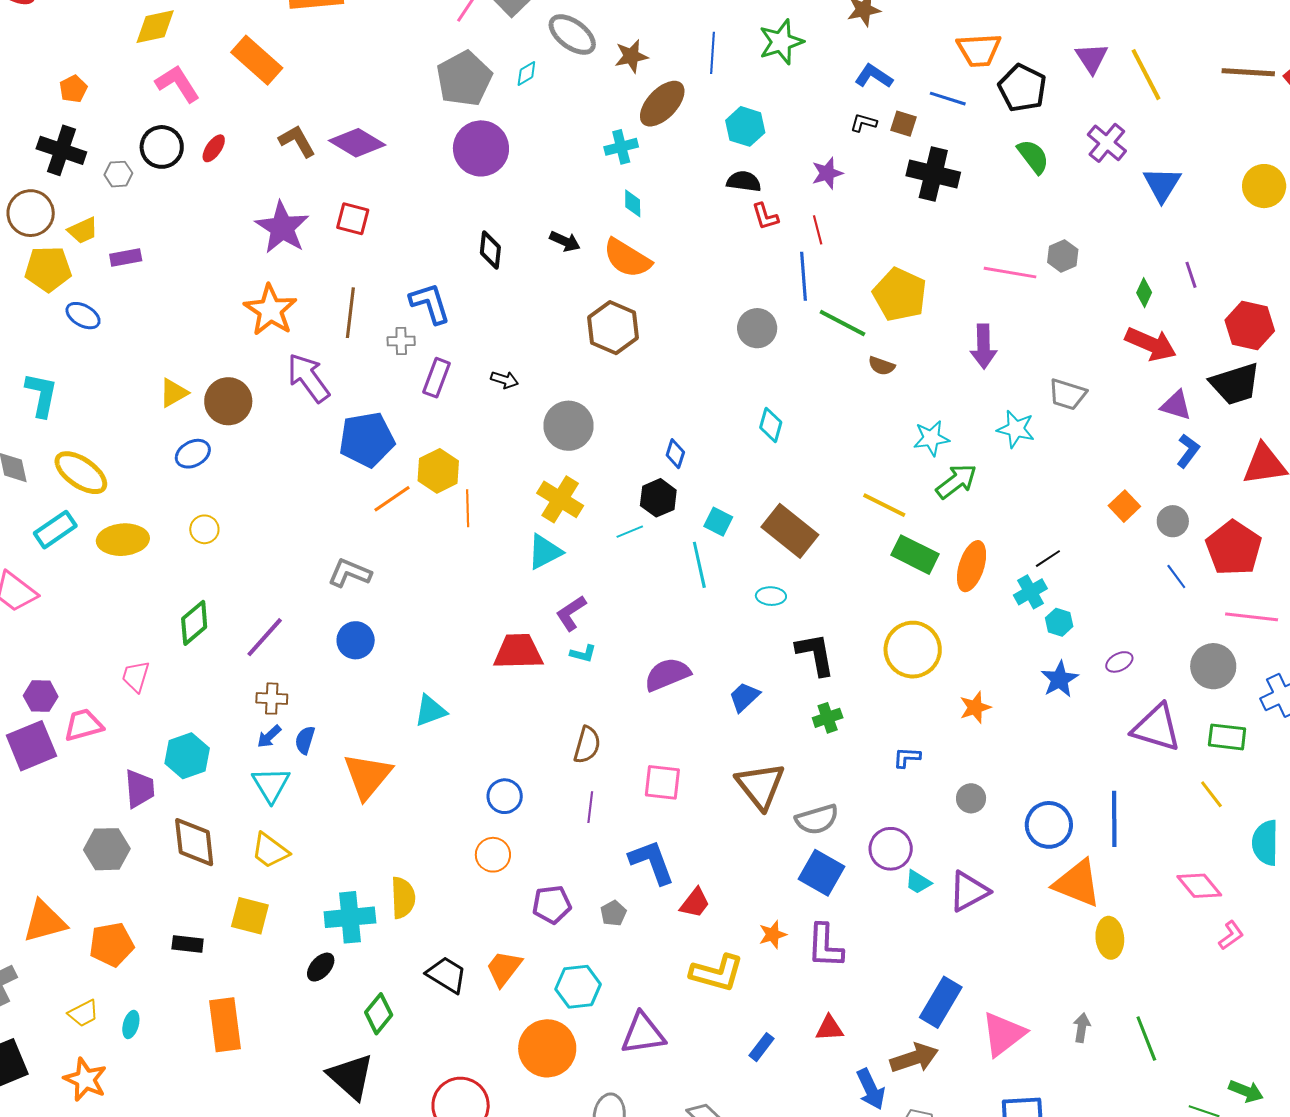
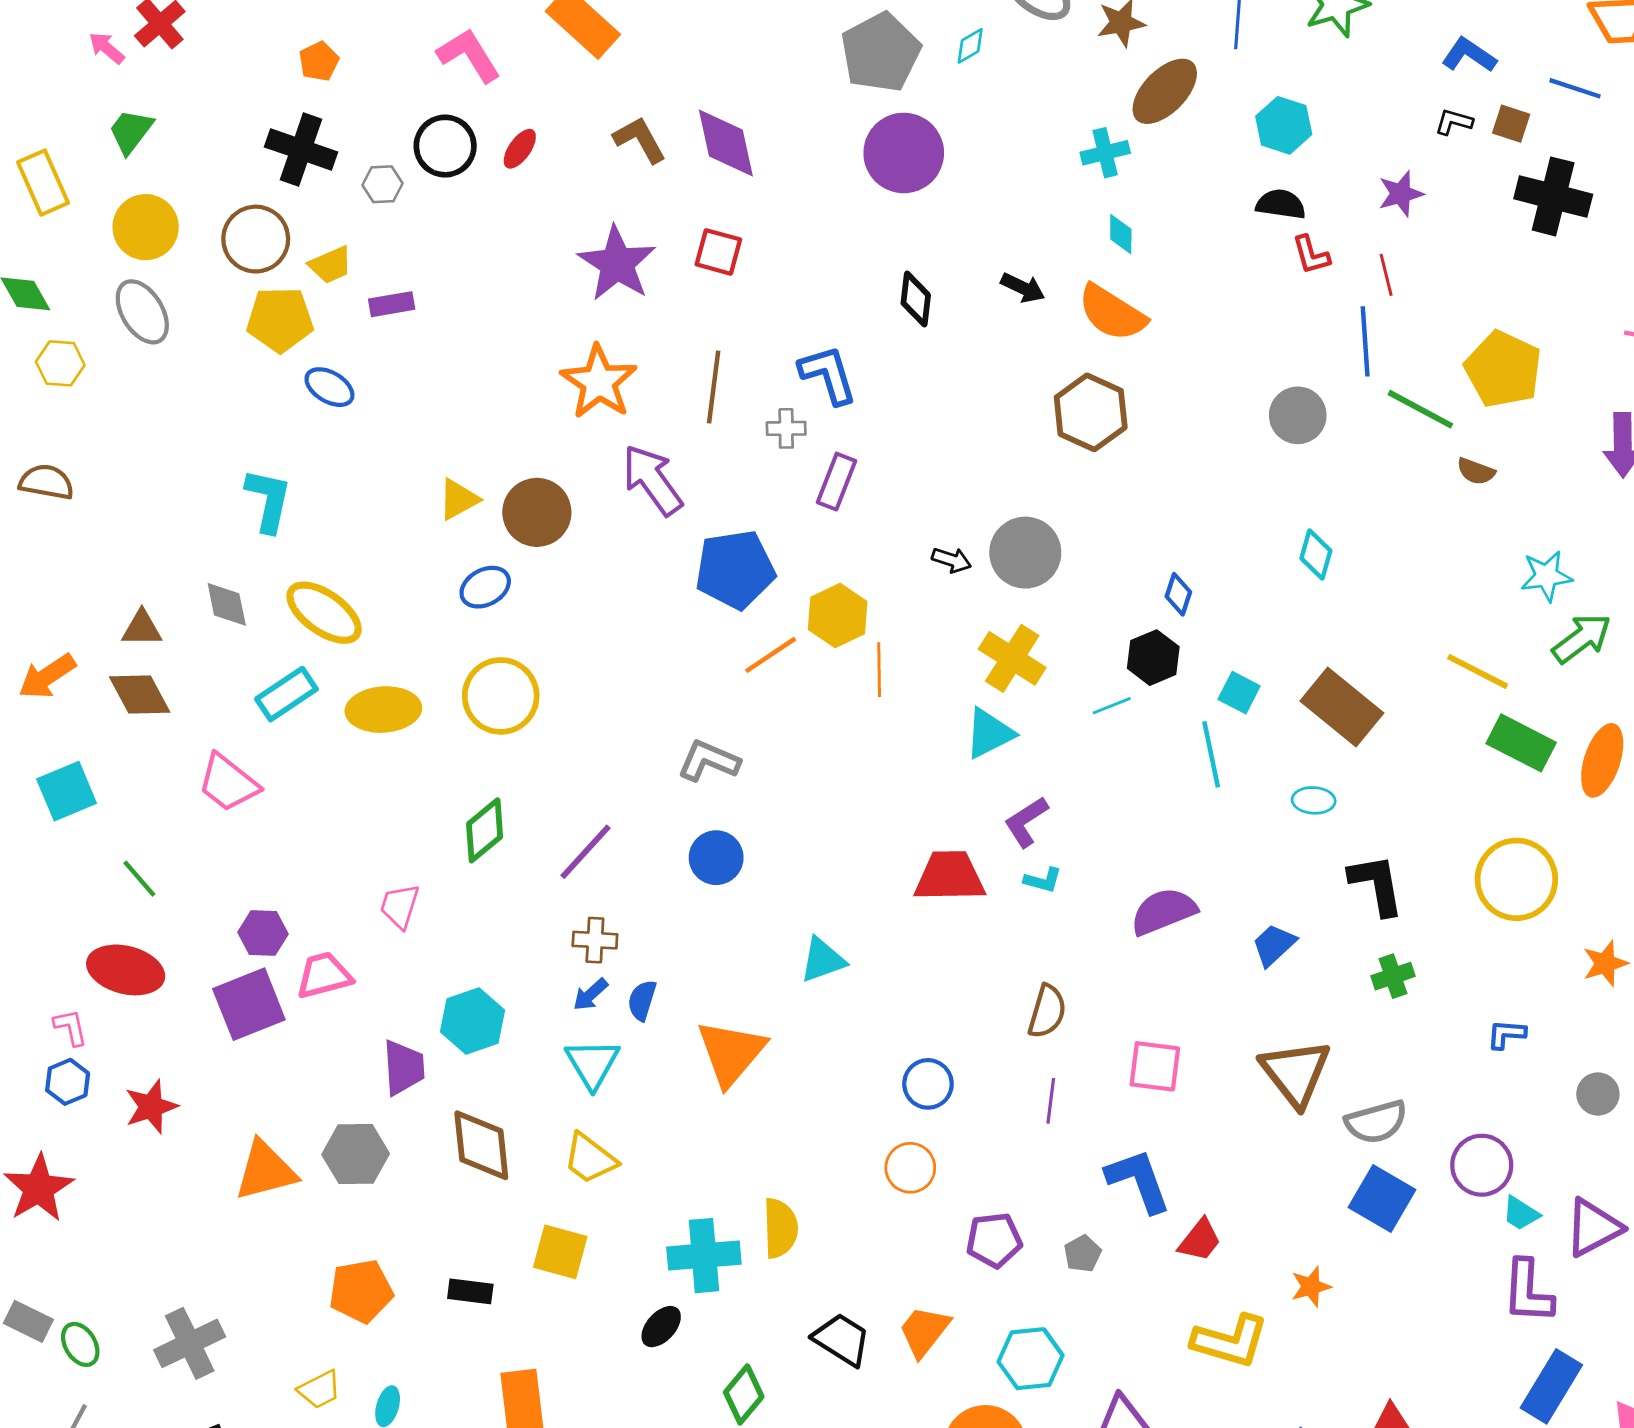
purple diamond: (357, 143) -> (726, 143), turned 46
black arrow: (505, 380) -> (951, 560), moved
yellow circle: (204, 529) -> (501, 696), size x1.8
orange triangle: (44, 921) -> (266, 1171), moved
purple L-shape: (825, 946) -> (1528, 1292), moved

